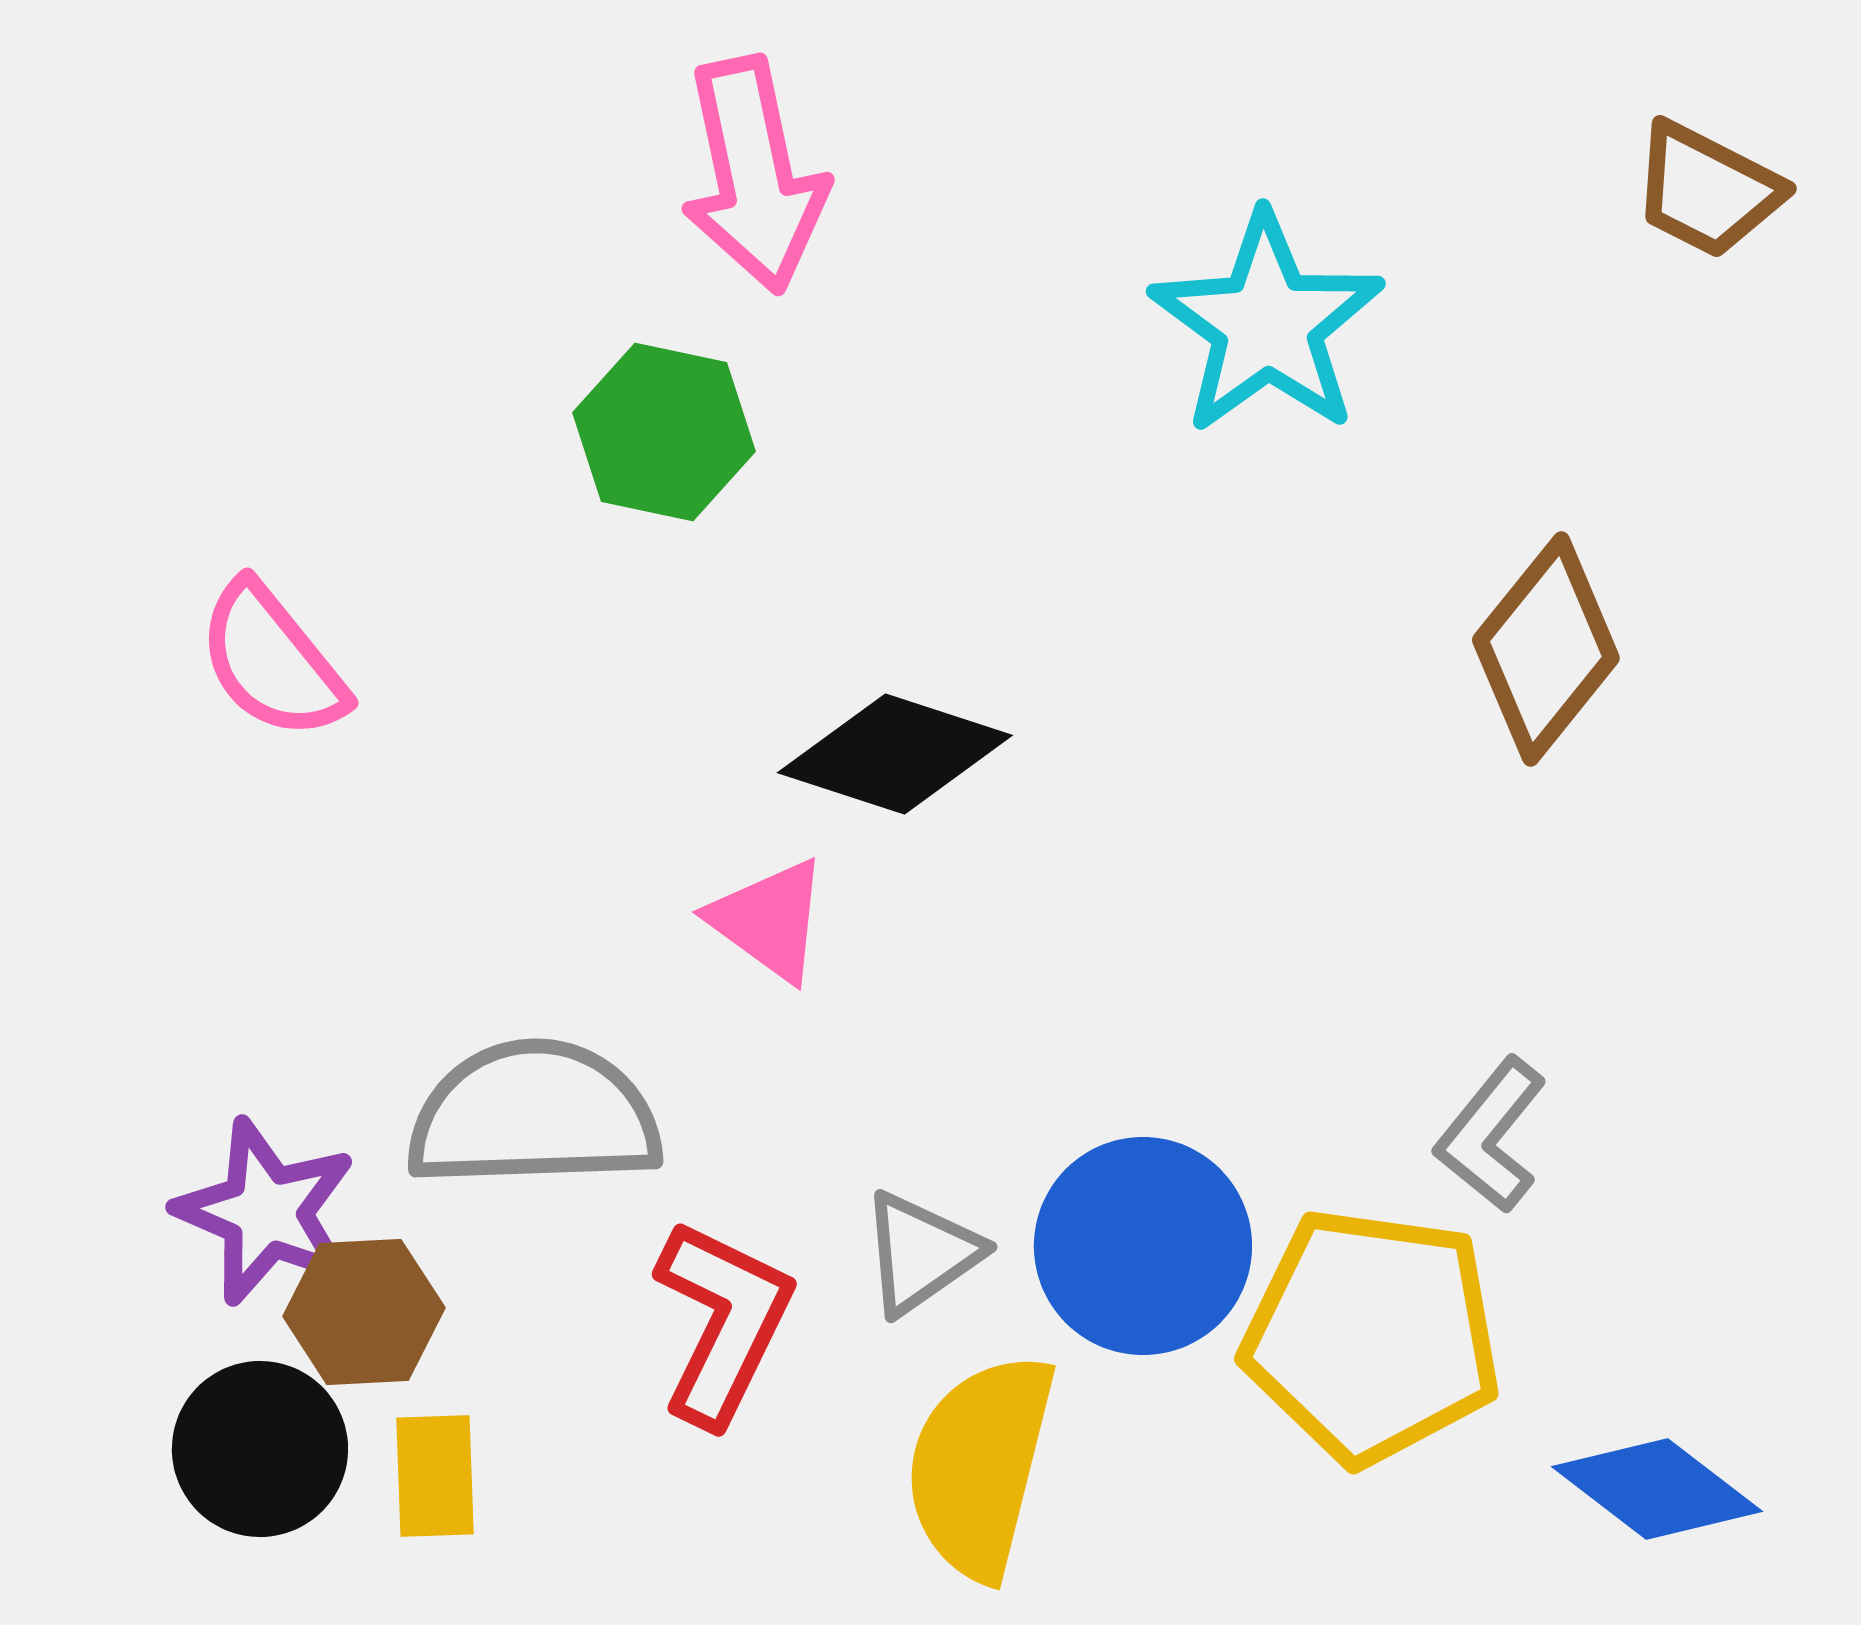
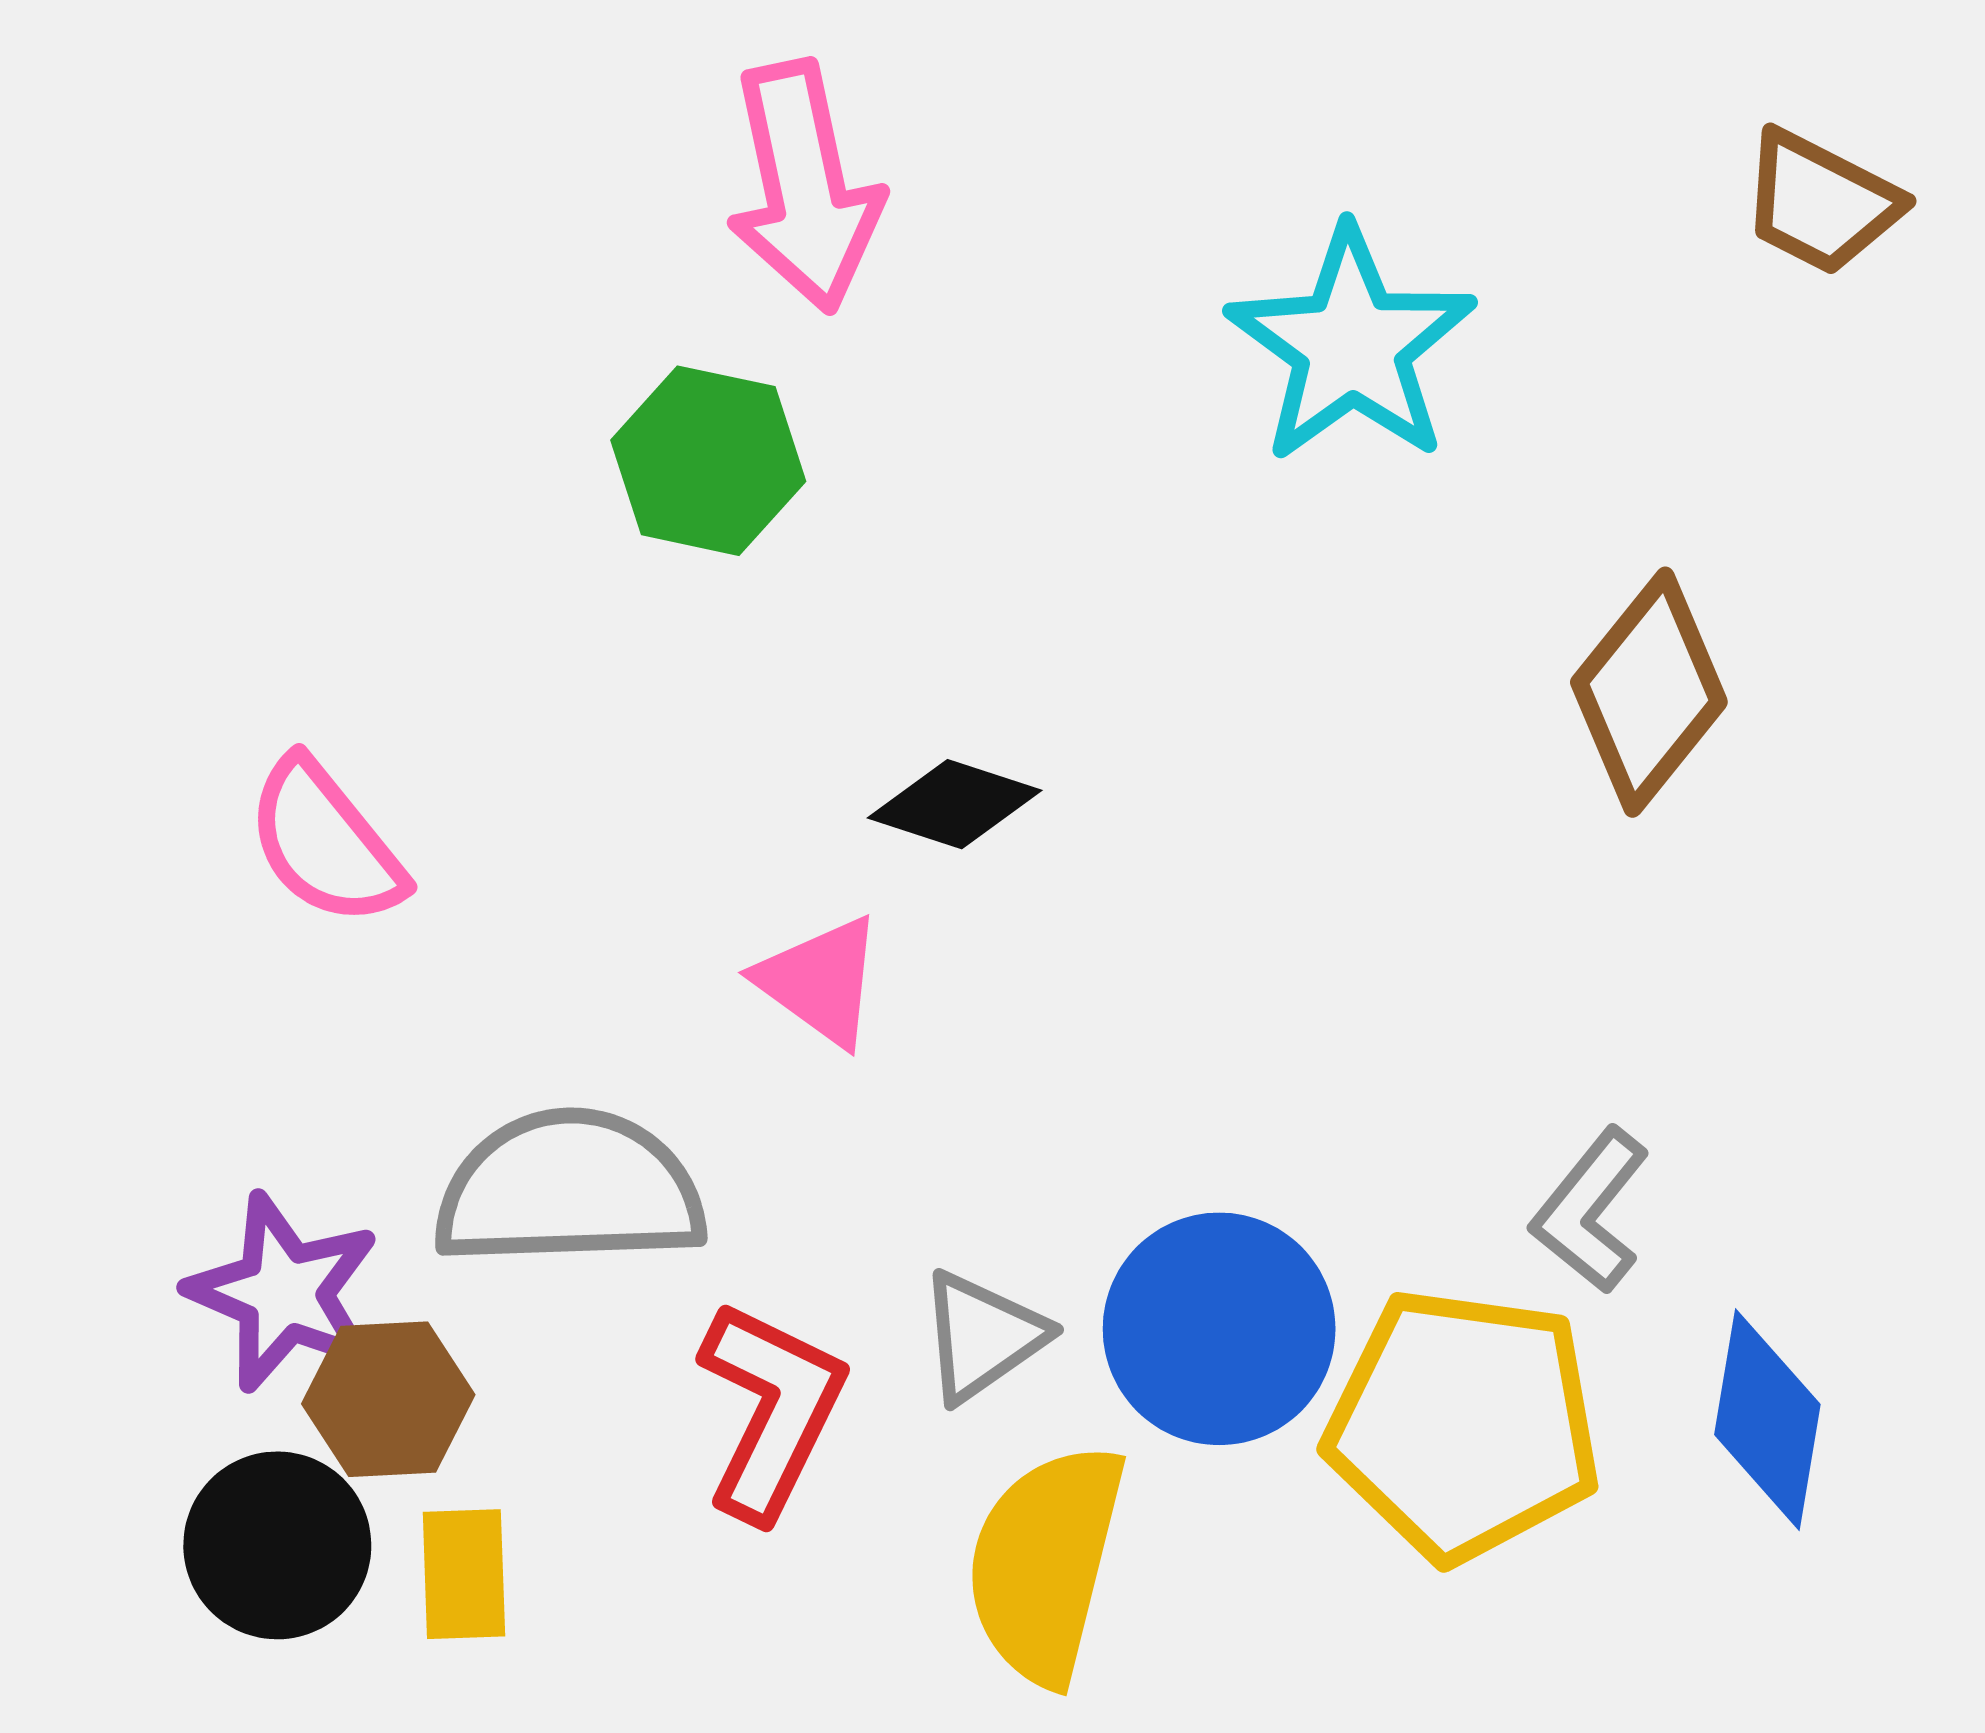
pink semicircle: (272, 661) -> (325, 843), moved
black diamond: (895, 754) -> (955, 804), size x0.7
blue diamond: (1657, 1489) -> (1767, 1420), moved, turned 62

